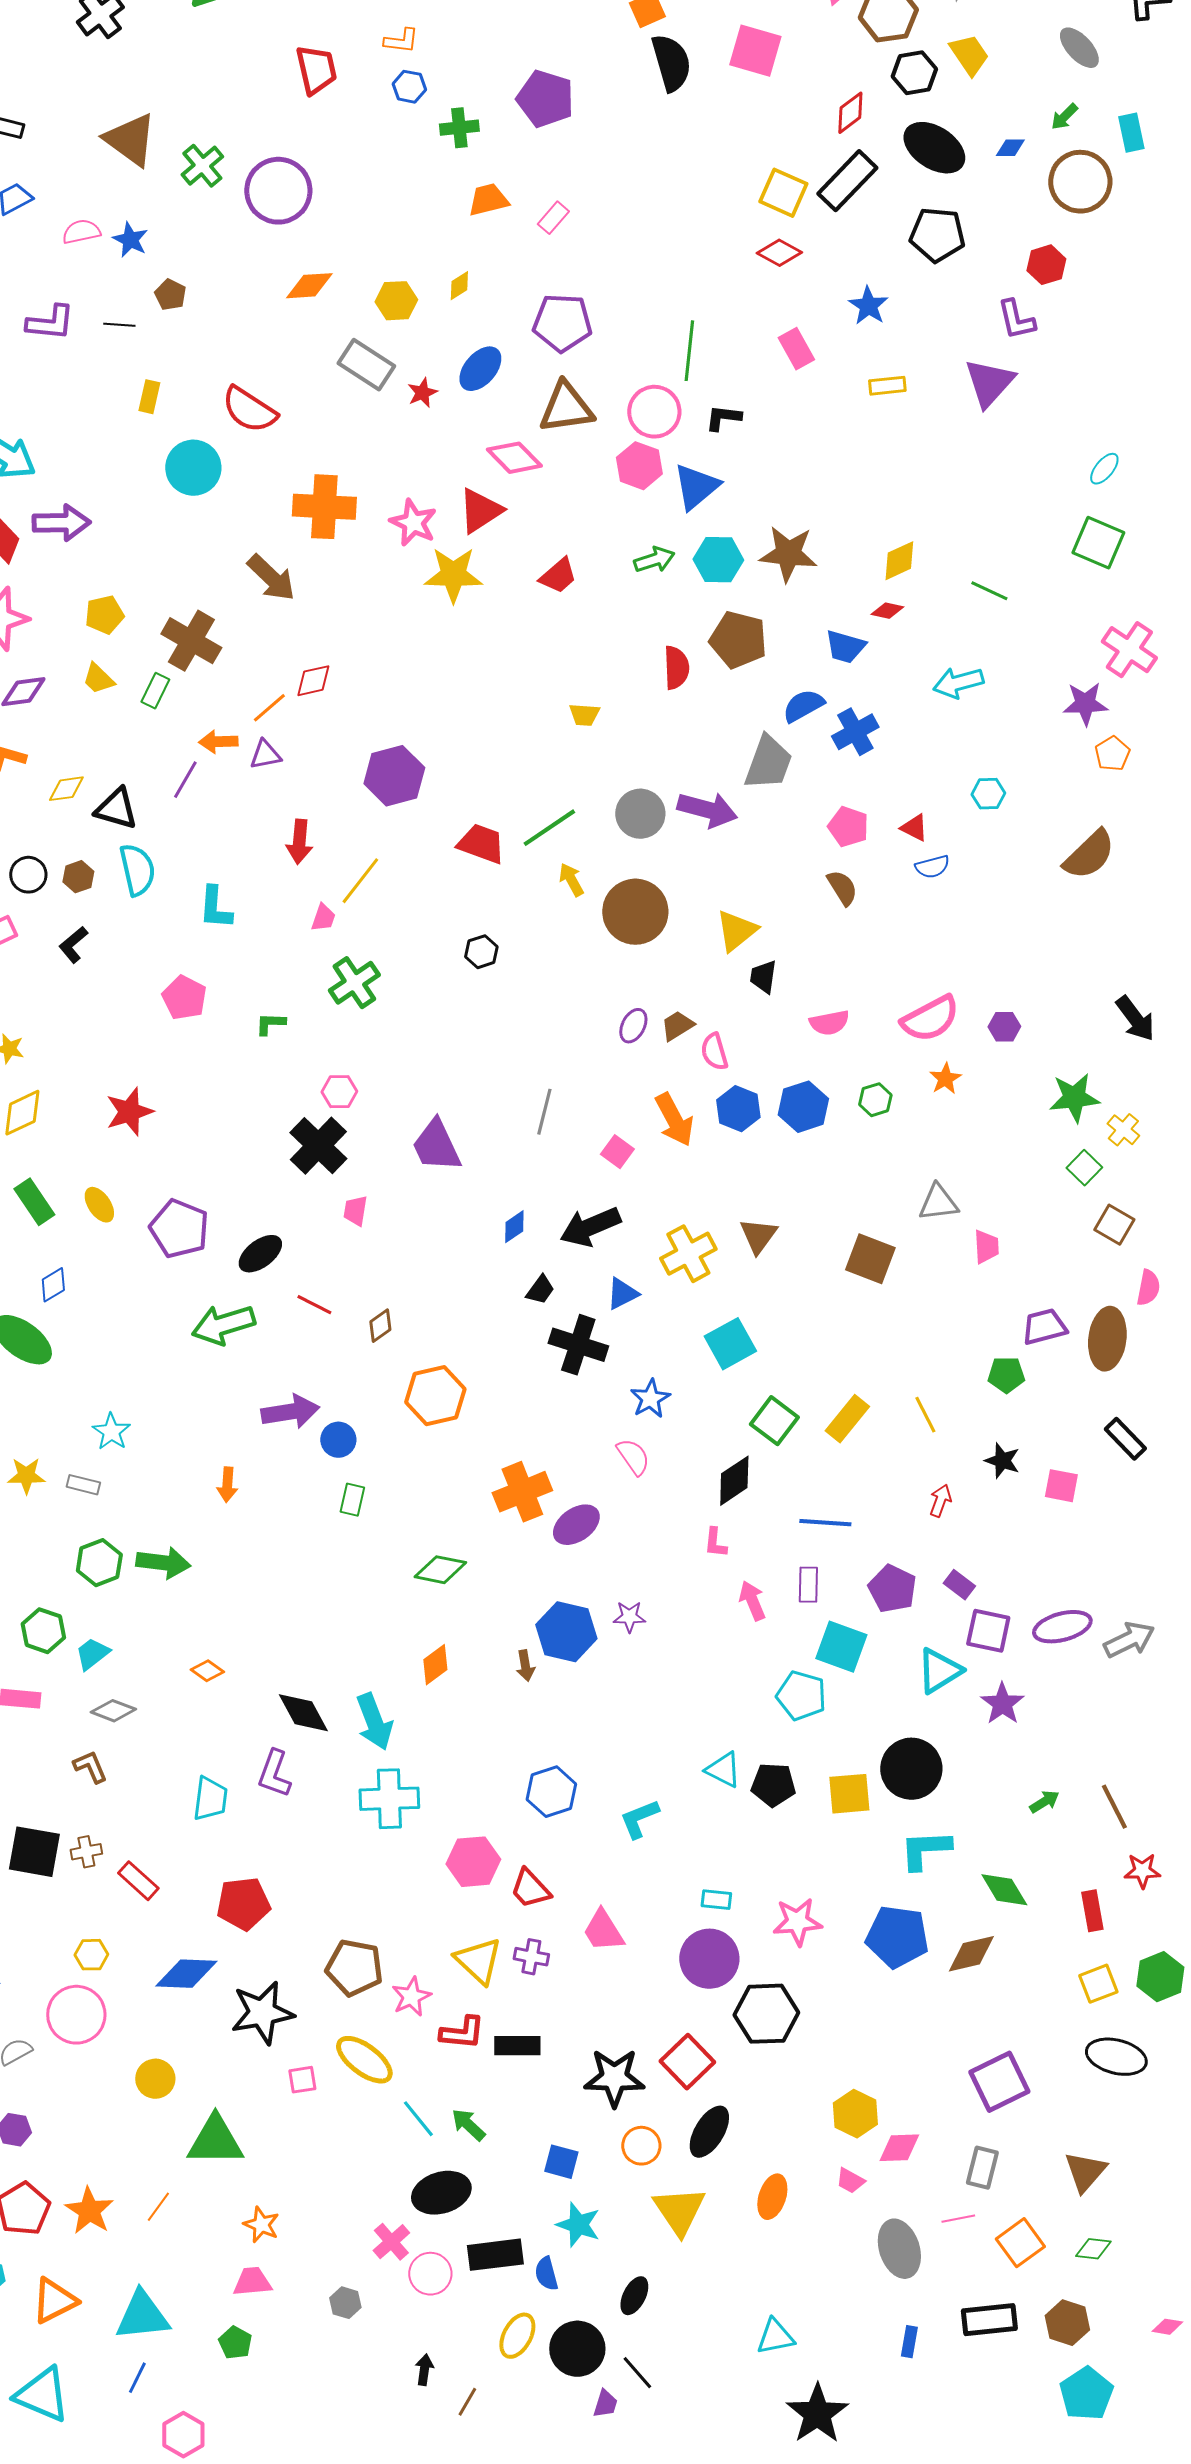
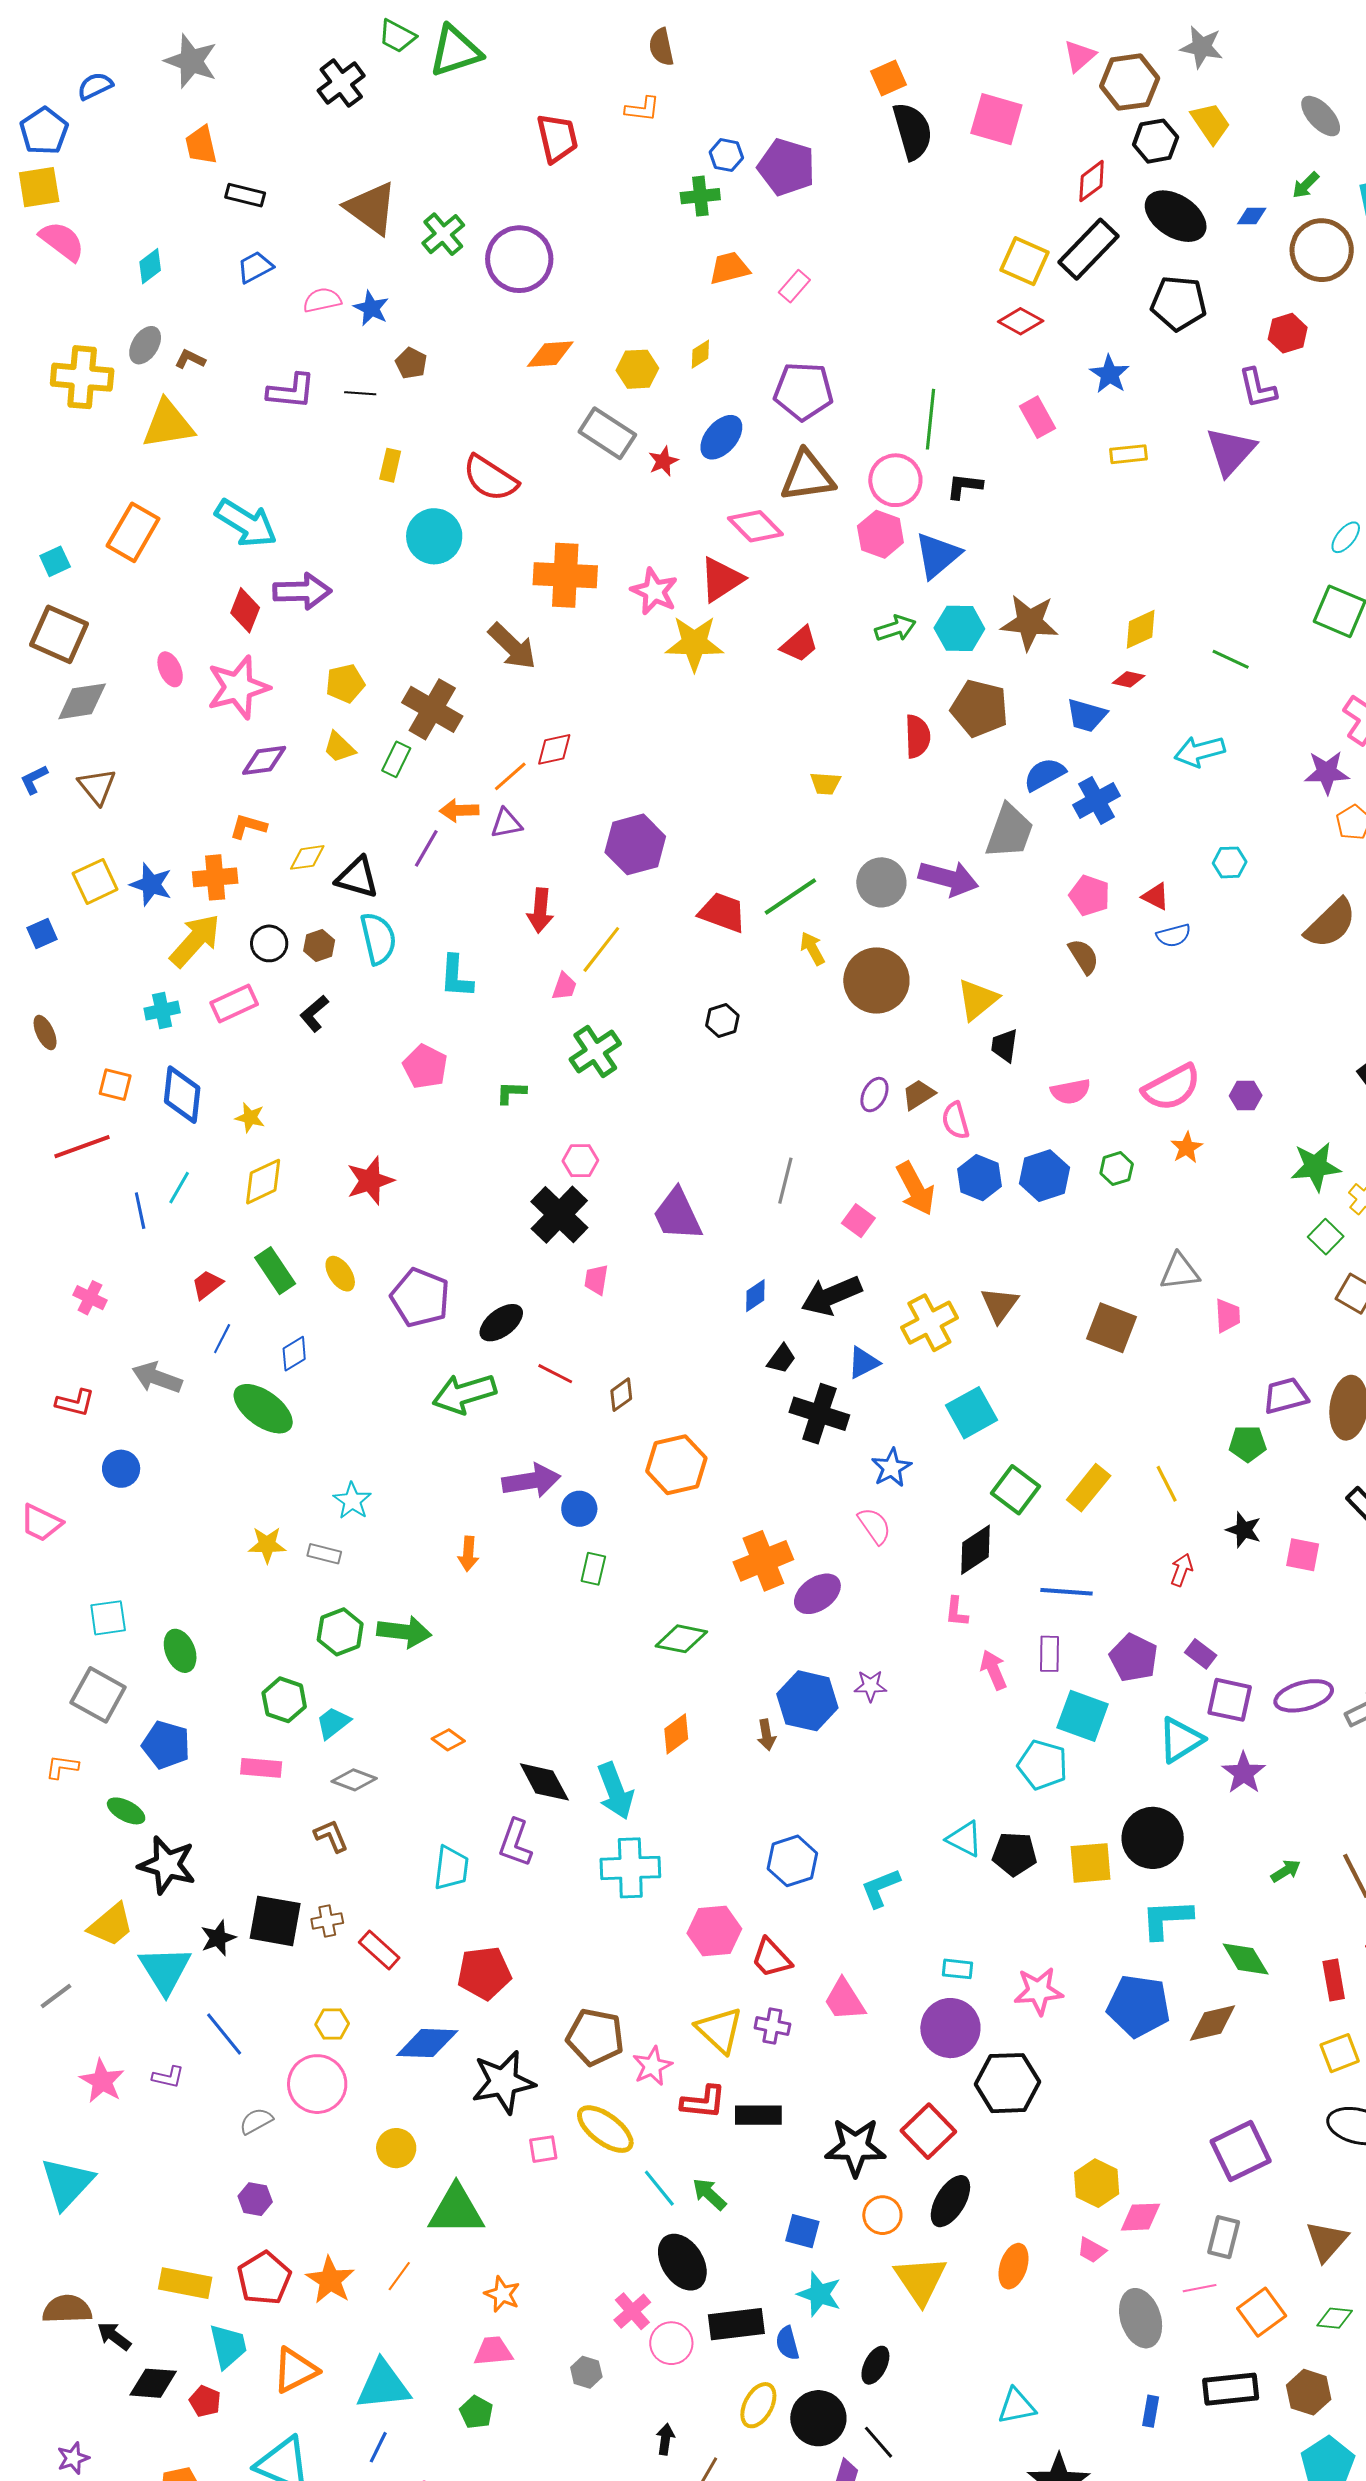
blue hexagon: (409, 87) -> (726, 155), moved
black ellipse: (441, 2193) -> (682, 2262), turned 74

